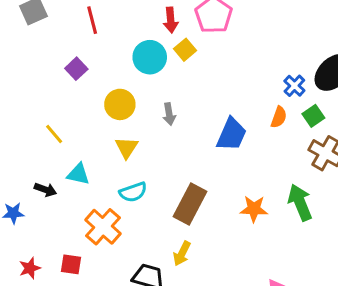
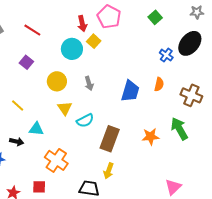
red line: (92, 20) -> (32, 30), turned -36
green square: (313, 116) -> (155, 17), moved
orange semicircle: (279, 117) -> (159, 84), moved
cyan semicircle: (133, 192) -> (85, 121), moved

